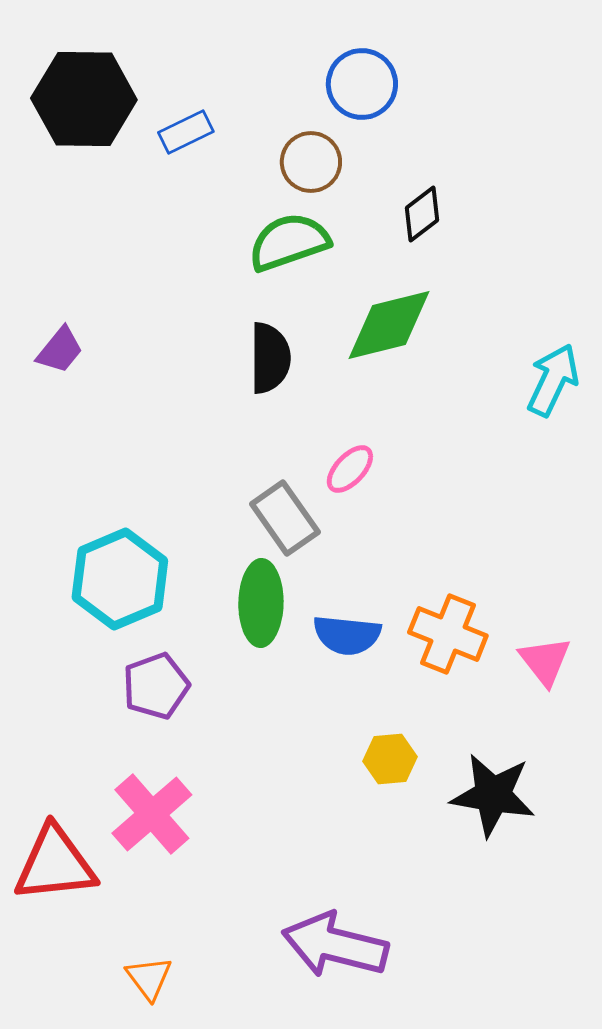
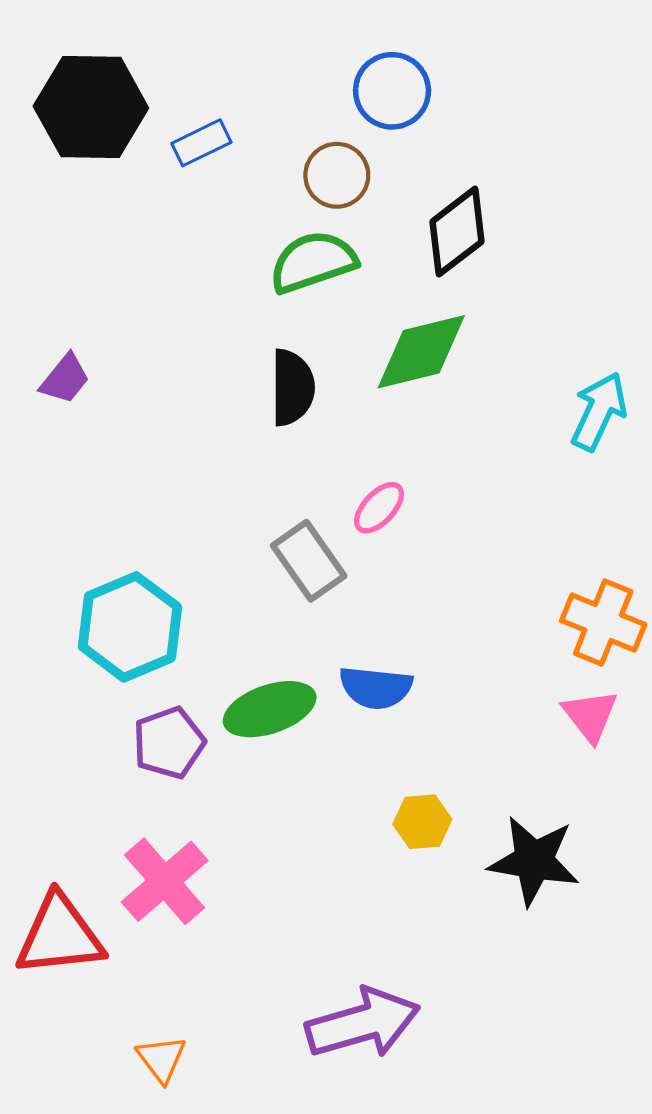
black diamond: (422, 214) -> (457, 232), size x1.5
green ellipse: (261, 603) -> (270, 709), moved, turned 70
orange cross: (448, 634) -> (603, 623), moved
purple arrow: (335, 945) -> (363, 1023), turned 150

